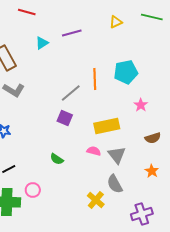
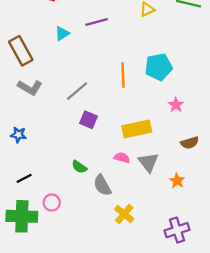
gray line: (71, 93) -> (77, 91), moved
orange star: (152, 171) -> (177, 181), moved
gray semicircle: (115, 184) -> (102, 185), moved

